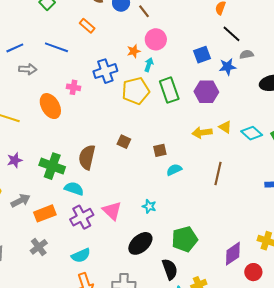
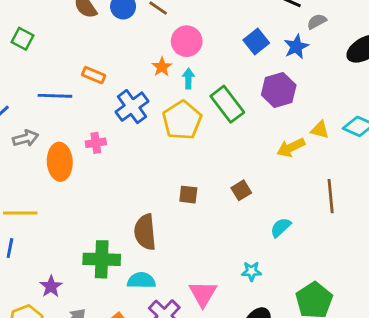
orange rectangle: (87, 26) -> (94, 75), moved
orange ellipse: (50, 106) -> (60, 162), moved, turned 45
purple star: (15, 160) -> (51, 286), moved
cyan semicircle: (174, 170) -> (281, 227), moved
pink triangle: (112, 211) -> (203, 294), turned 35

